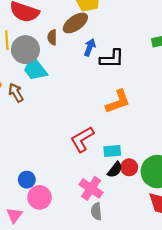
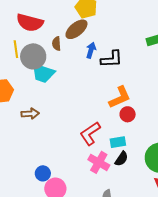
cyan trapezoid: (35, 69) -> (43, 73), turned -30
brown arrow: (16, 93) -> (30, 114), moved, turned 120
red circle: (129, 167) -> (128, 114), moved
pink cross: (91, 188) -> (99, 162), moved

